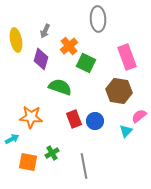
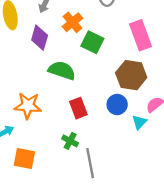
blue circle: (95, 121) -> (117, 104), moved
green cross: (52, 153) -> (70, 141), moved, turned -32

